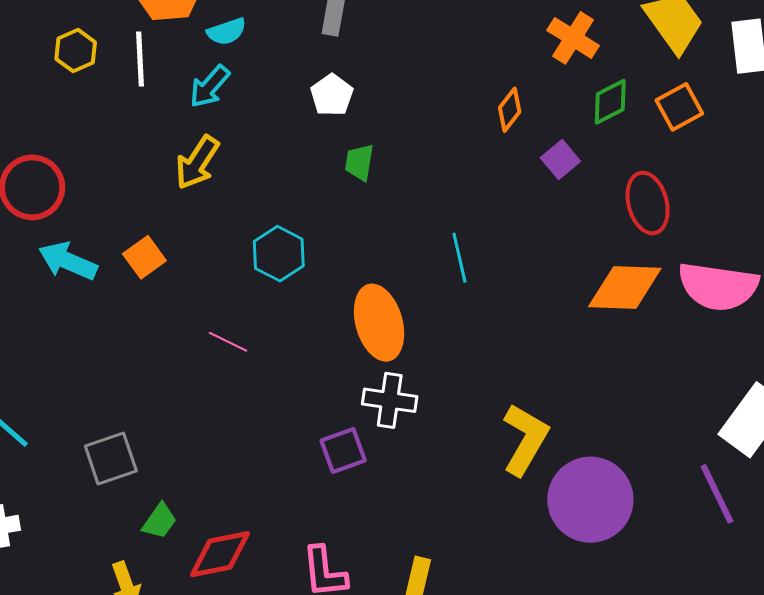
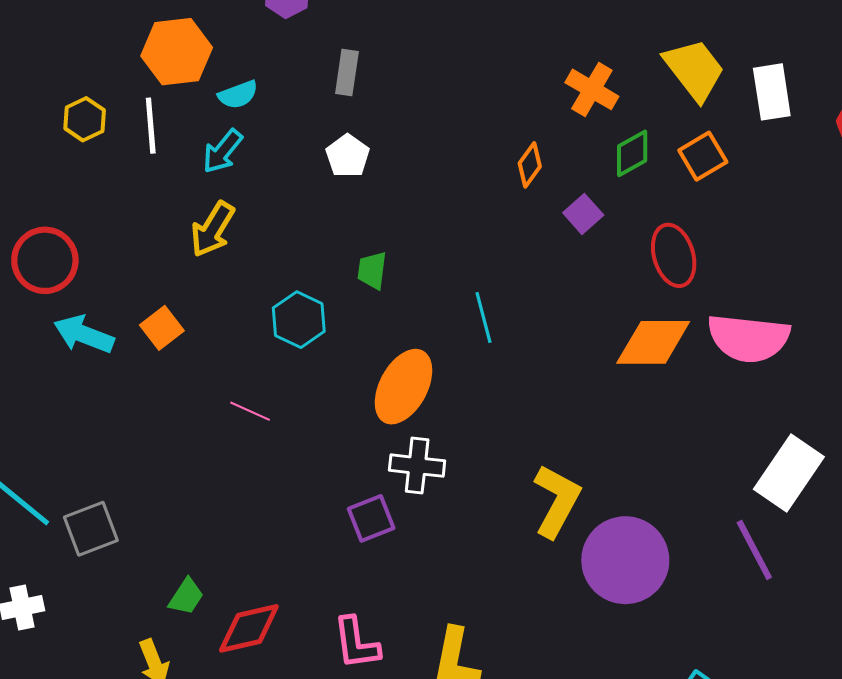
green trapezoid: (359, 162) -> (372, 270), moved
orange ellipse: (379, 323) -> (404, 387), turned 46
gray square: (111, 458) -> (91, 529), moved

